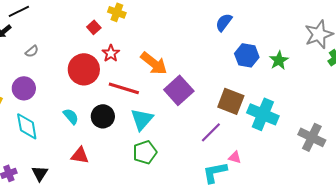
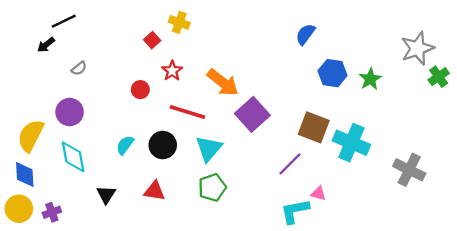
red circle: (84, 69) -> (140, 90), size x0.5
cyan semicircle: (71, 116) -> (125, 145), turned -102
red triangle: (80, 155) -> (154, 191), moved
black triangle: (40, 173) -> (106, 195), moved

